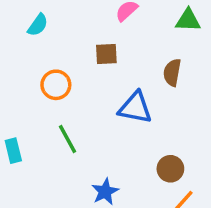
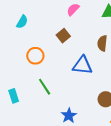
brown square: (106, 54) -> (63, 36), turned -32

